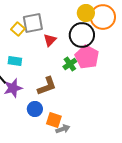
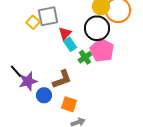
cyan rectangle: (15, 61) -> (70, 44), moved, turned 48
blue circle: (35, 109) -> (44, 95), moved
orange square: (54, 120) -> (69, 104), moved

